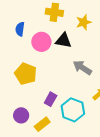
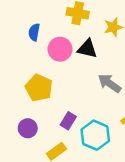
purple circle: (21, 115) -> (28, 128), moved

